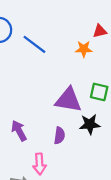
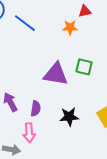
black star: (90, 124) -> (69, 117), moved
purple semicircle: (59, 136) -> (36, 108), moved

